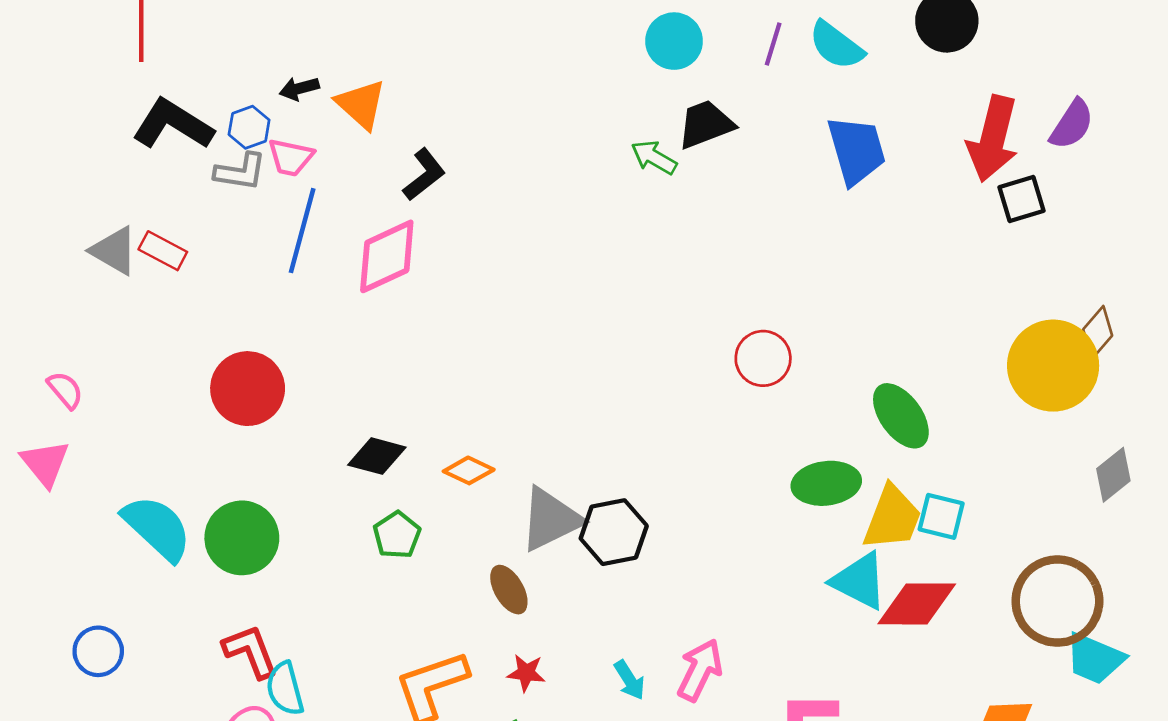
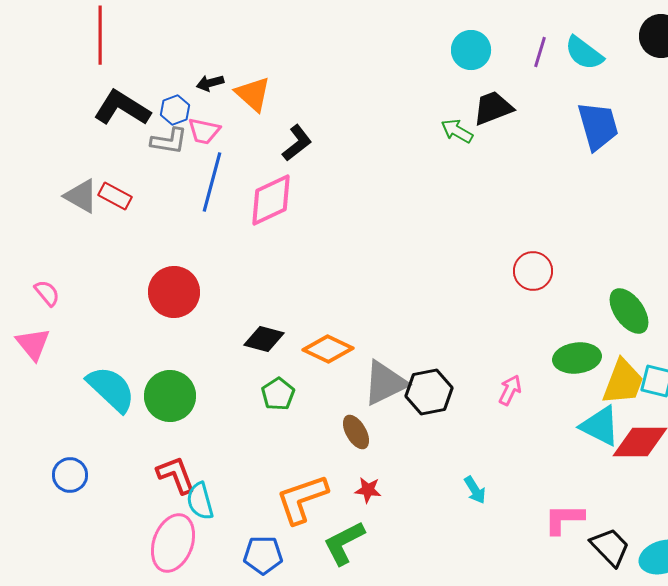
orange diamond: (469, 470) -> (328, 349), size x1.4
pink arrow: (700, 670) -> (510, 390), moved, size x0.7
cyan arrow: (630, 680) -> (475, 490), moved

